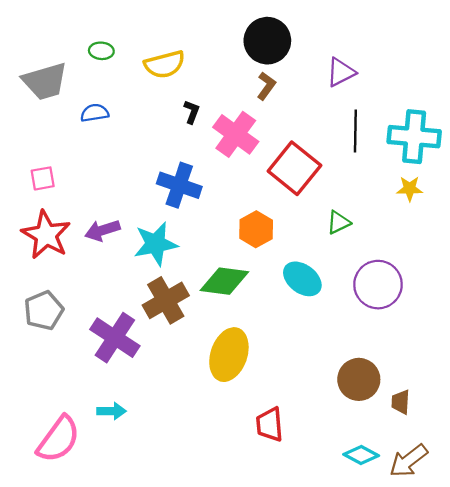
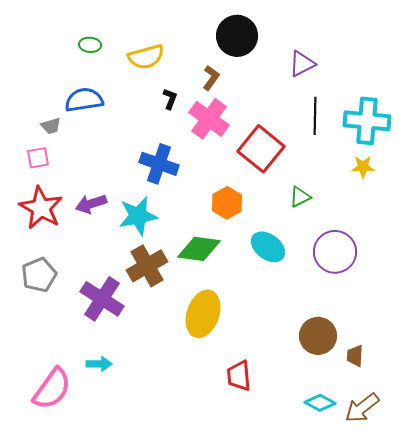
gray trapezoid: (45, 81) -> (51, 126), moved, size x0.5
brown L-shape: (266, 86) -> (211, 78), moved
blue semicircle: (95, 113) -> (84, 100), size x1.5

